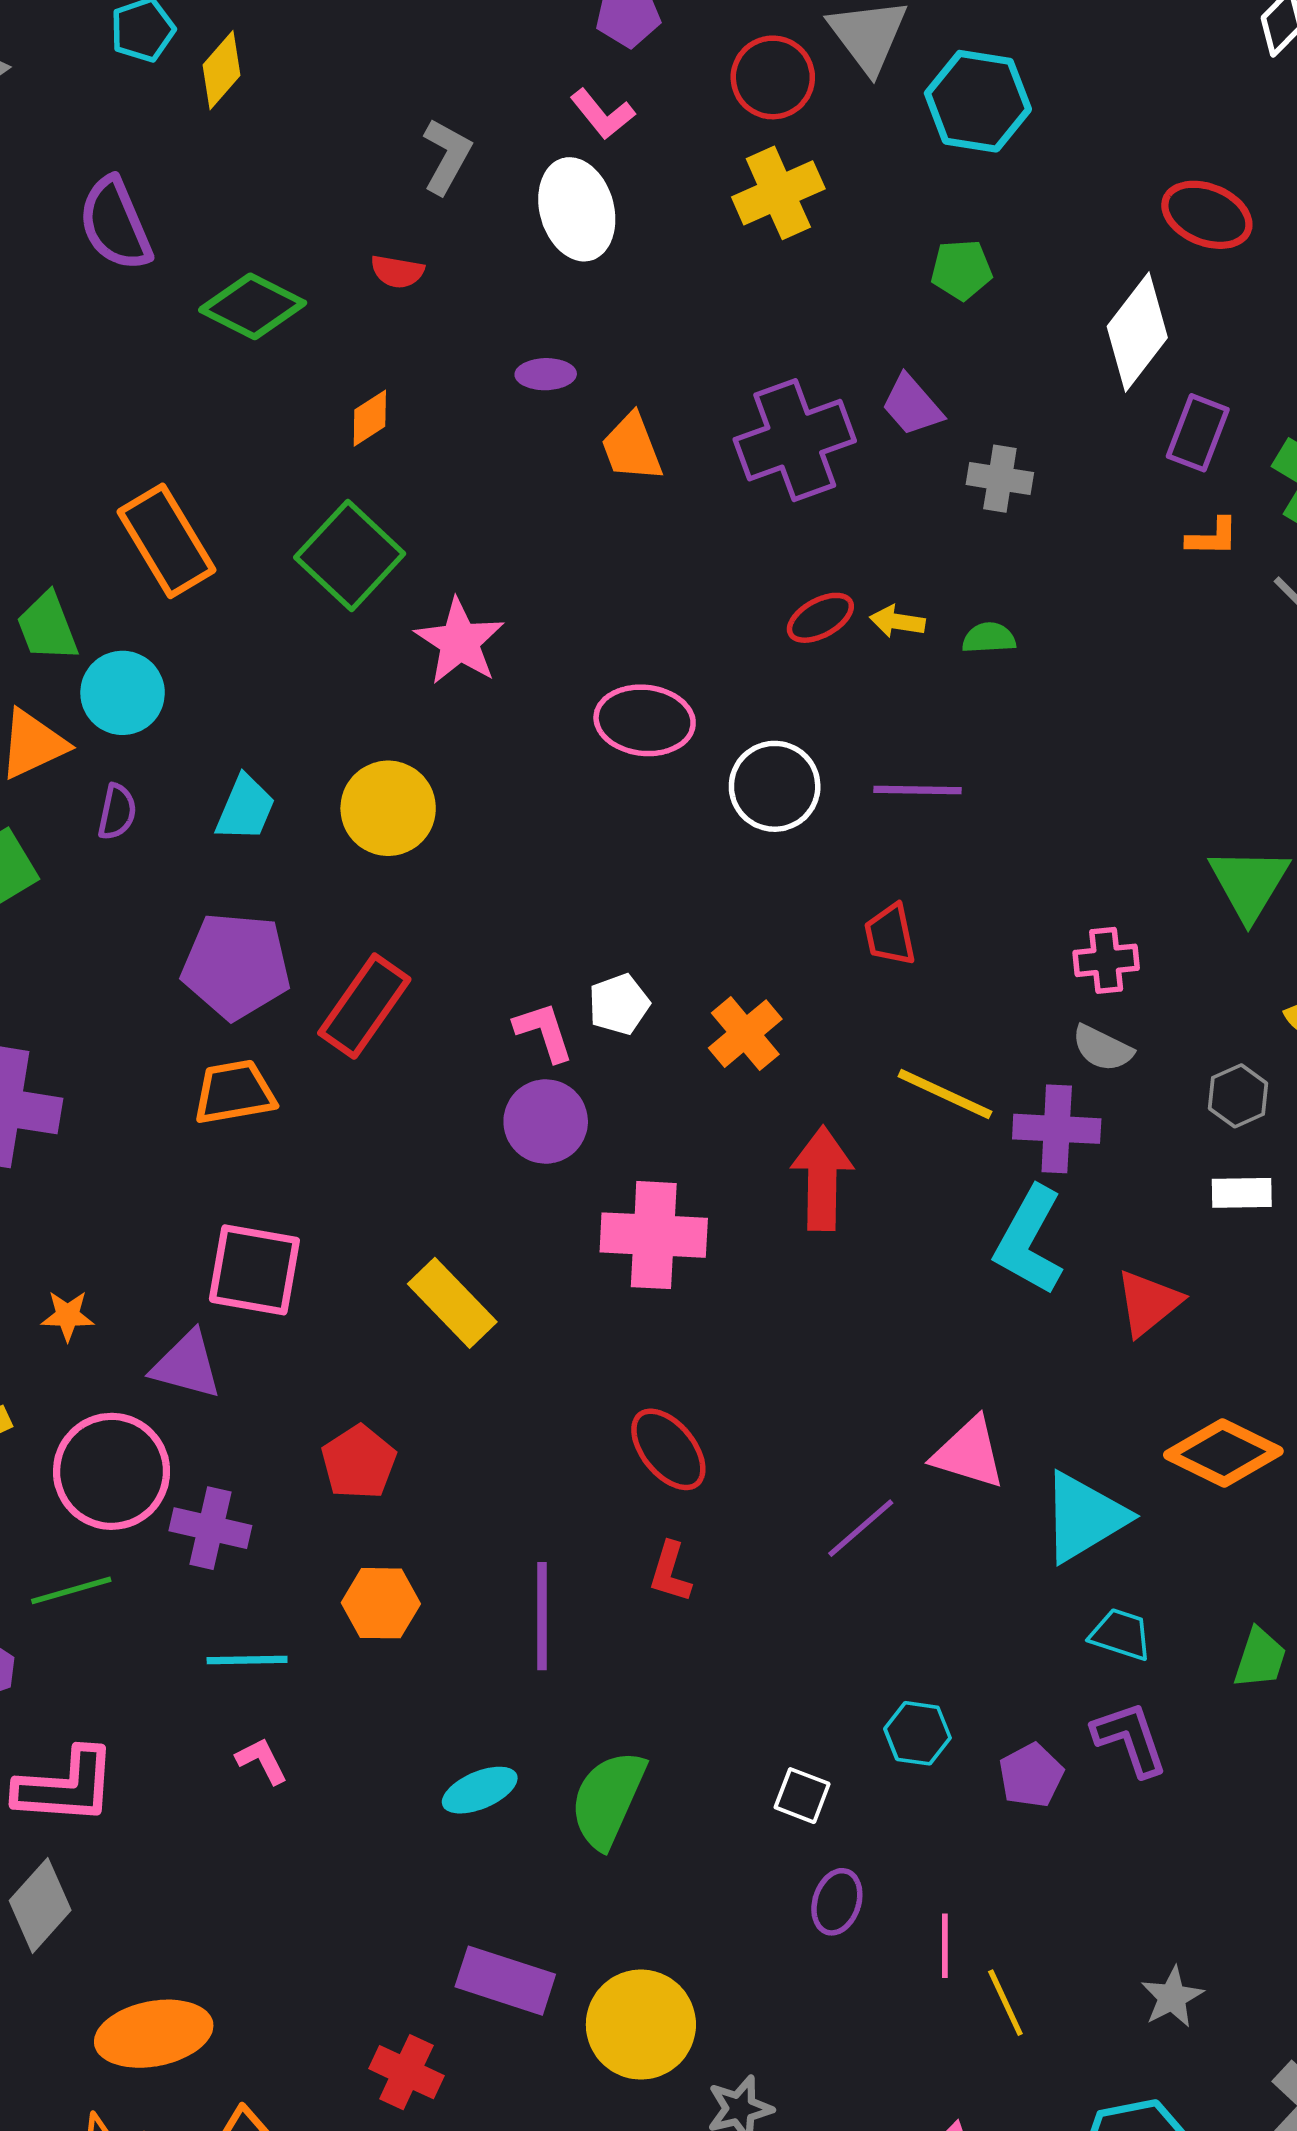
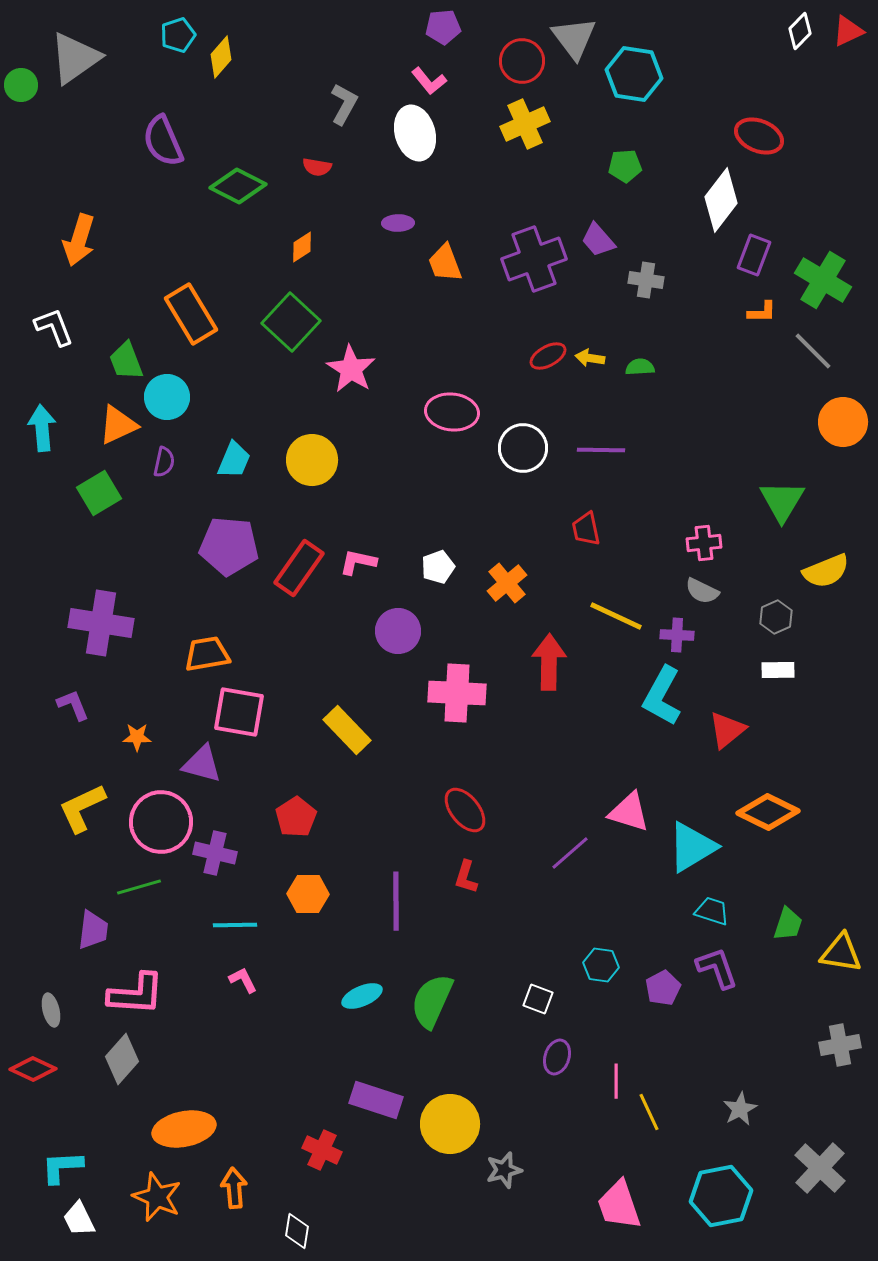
pink L-shape: (544, 1032) -> (358, 562), moved, turned -60
orange trapezoid: (234, 1092) -> (207, 654), moved
purple cross: (1057, 1129) -> (677, 635), size x0.7

